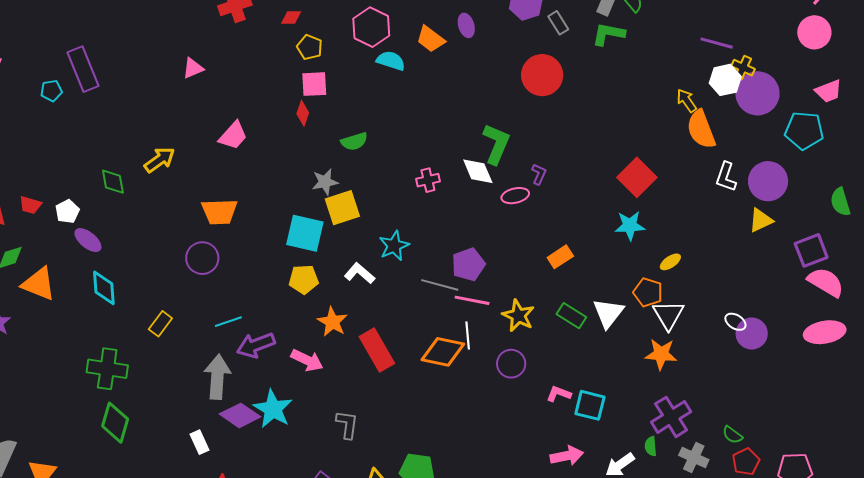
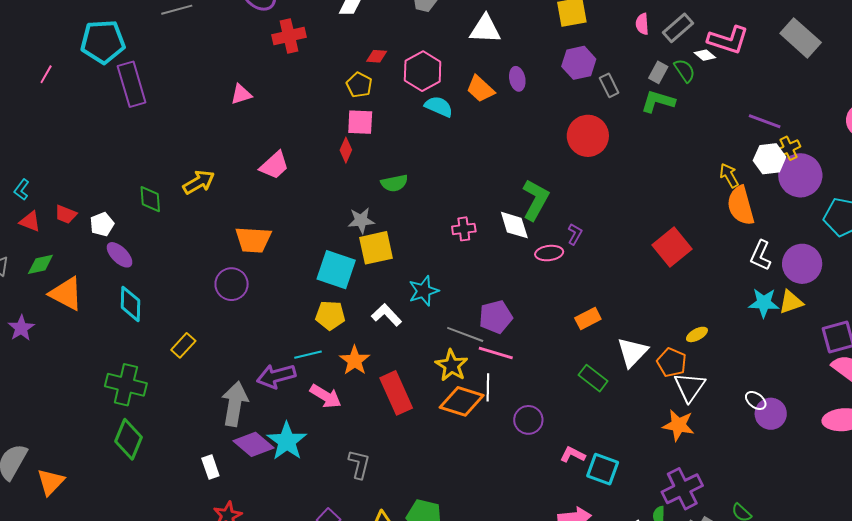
red diamond: (291, 17) -> (377, 56), moved
yellow cross: (743, 68) -> (789, 148), turned 35
cyan pentagon: (51, 91) -> (103, 42), moved, size x2.0
cyan star: (630, 226) -> (764, 303), moved
white triangle: (608, 313) -> (632, 352), moved
yellow star: (518, 316) -> (452, 365), moved
cyan line: (228, 322) -> (308, 355), moved

